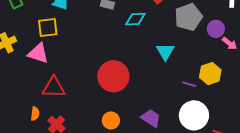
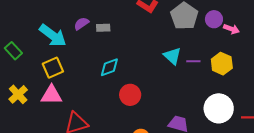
cyan diamond: (135, 19) -> (109, 67), moved
red circle: (113, 76) -> (130, 95), size x0.7
purple line: (189, 84) -> (193, 61), moved

